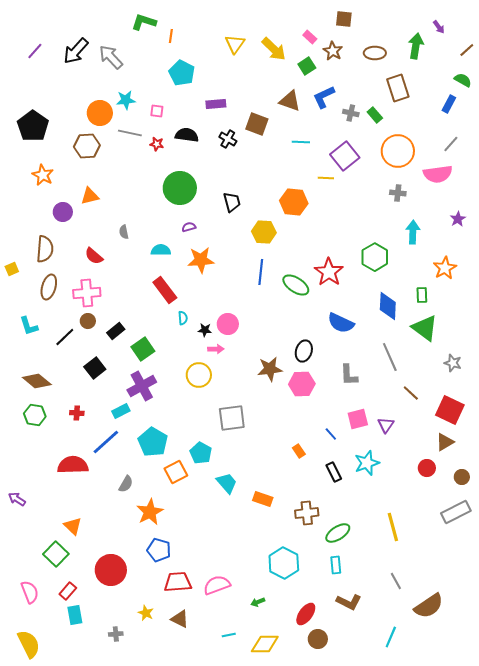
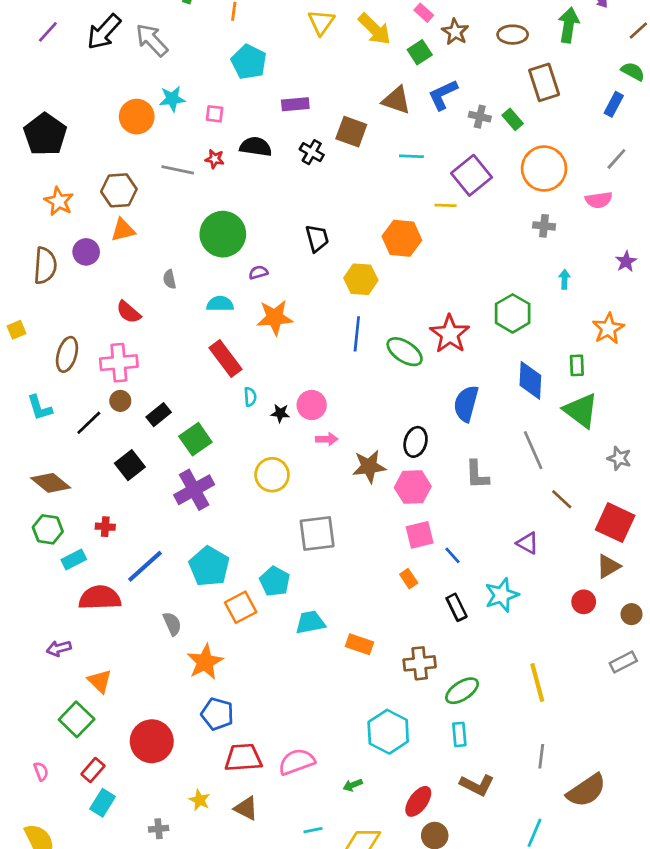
gray line: (130, 133) -> (178, 170), moved
brown hexagon: (87, 146) -> (119, 190), moved
pink semicircle: (438, 174) -> (599, 200), size x0.7
green circle: (180, 188) -> (223, 234), moved
cyan arrow: (413, 232) -> (565, 279), size x0.6
brown semicircle: (45, 249) -> (45, 266), moved
blue semicircle: (341, 323) -> (466, 404), turned 80
pink arrow: (216, 349) -> (327, 439), moved
cyan rectangle: (121, 411) -> (74, 559), moved
pink square: (358, 419) -> (420, 535), moved
purple triangle: (386, 425) -> (528, 543), turned -36
cyan trapezoid: (227, 483) -> (310, 622), turned -60
gray semicircle: (126, 484) -> (172, 624), turned -54
purple arrow: (17, 499) -> (59, 648), moved, turned -48
gray rectangle: (456, 512) -> (623, 662), size x0.7
gray line: (396, 581) -> (541, 756), turned 36
pink semicircle: (30, 592) -> (41, 771), size x0.6
cyan rectangle: (75, 615) -> (103, 803), turned 42

